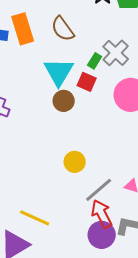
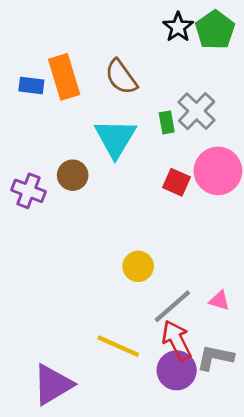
green rectangle: (95, 61) -> (167, 122), turned -42
red square: (87, 82) -> (177, 182), moved
brown circle: (64, 101) -> (73, 175), moved
yellow line: (35, 218) -> (118, 346), moved

